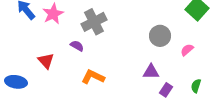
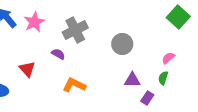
gray circle: (160, 36) -> (122, 44), moved
green semicircle: (196, 86) -> (163, 78), moved

